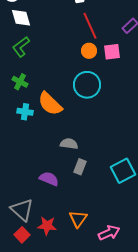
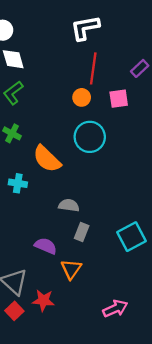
red line: (90, 26) -> (93, 68), turned 32
orange circle: (89, 51) -> (82, 97), moved
cyan cross: (25, 112) -> (18, 183), moved
orange triangle: (78, 219) -> (71, 269), moved

